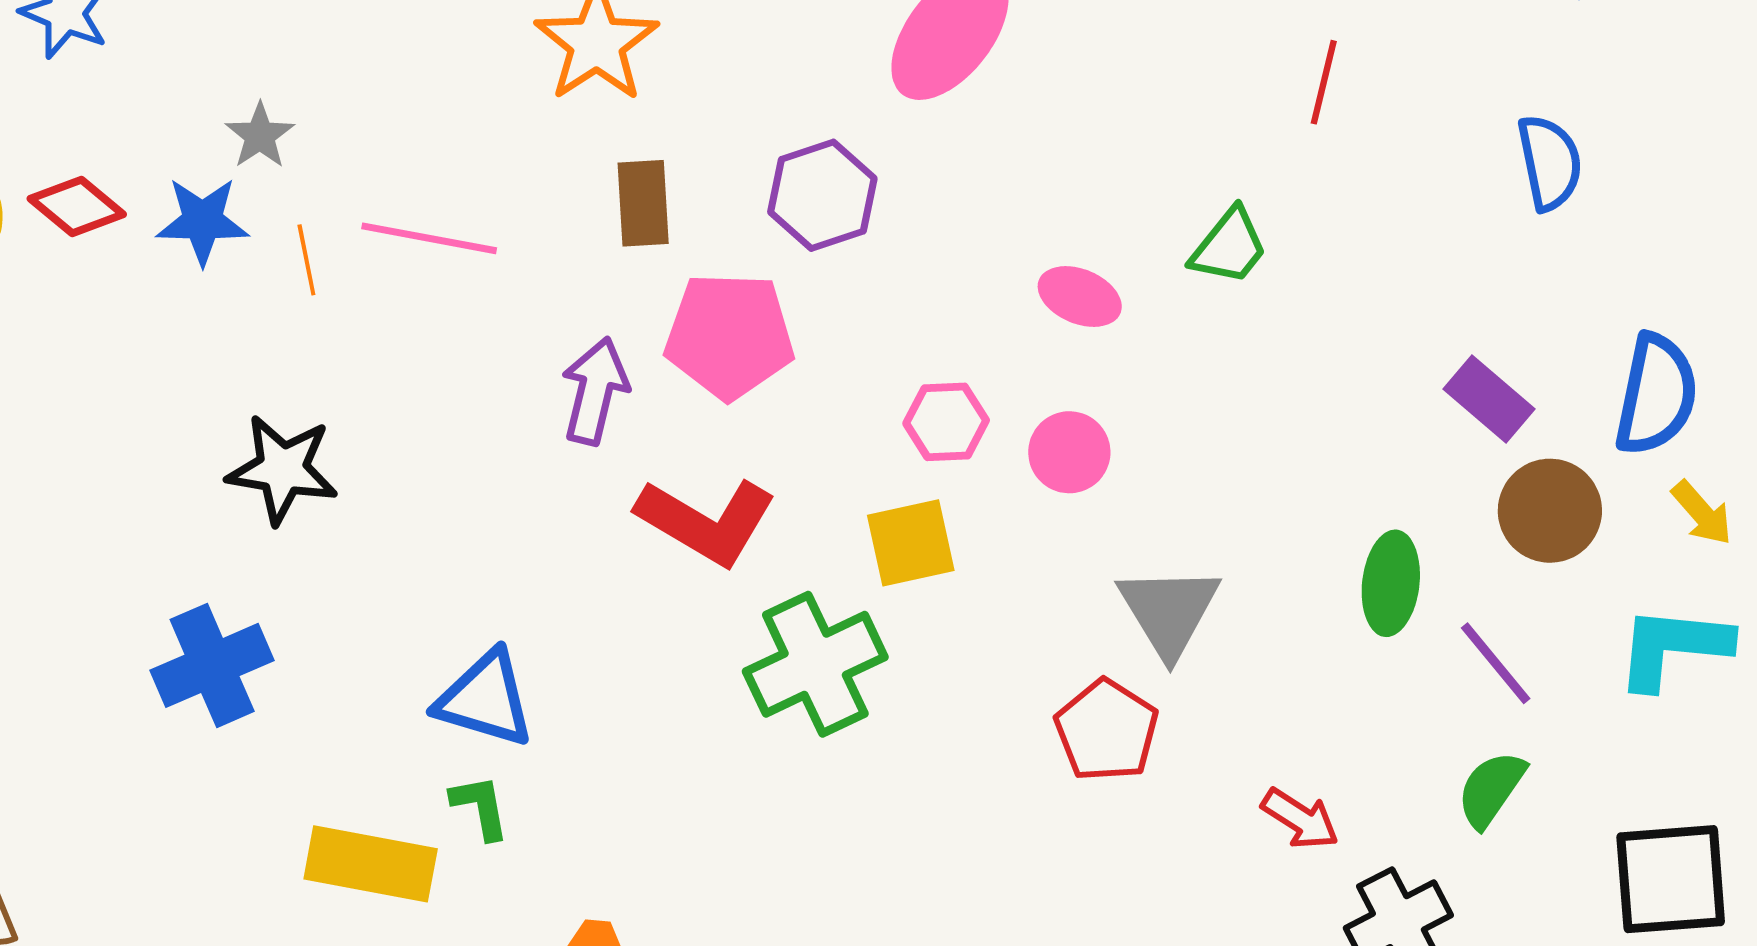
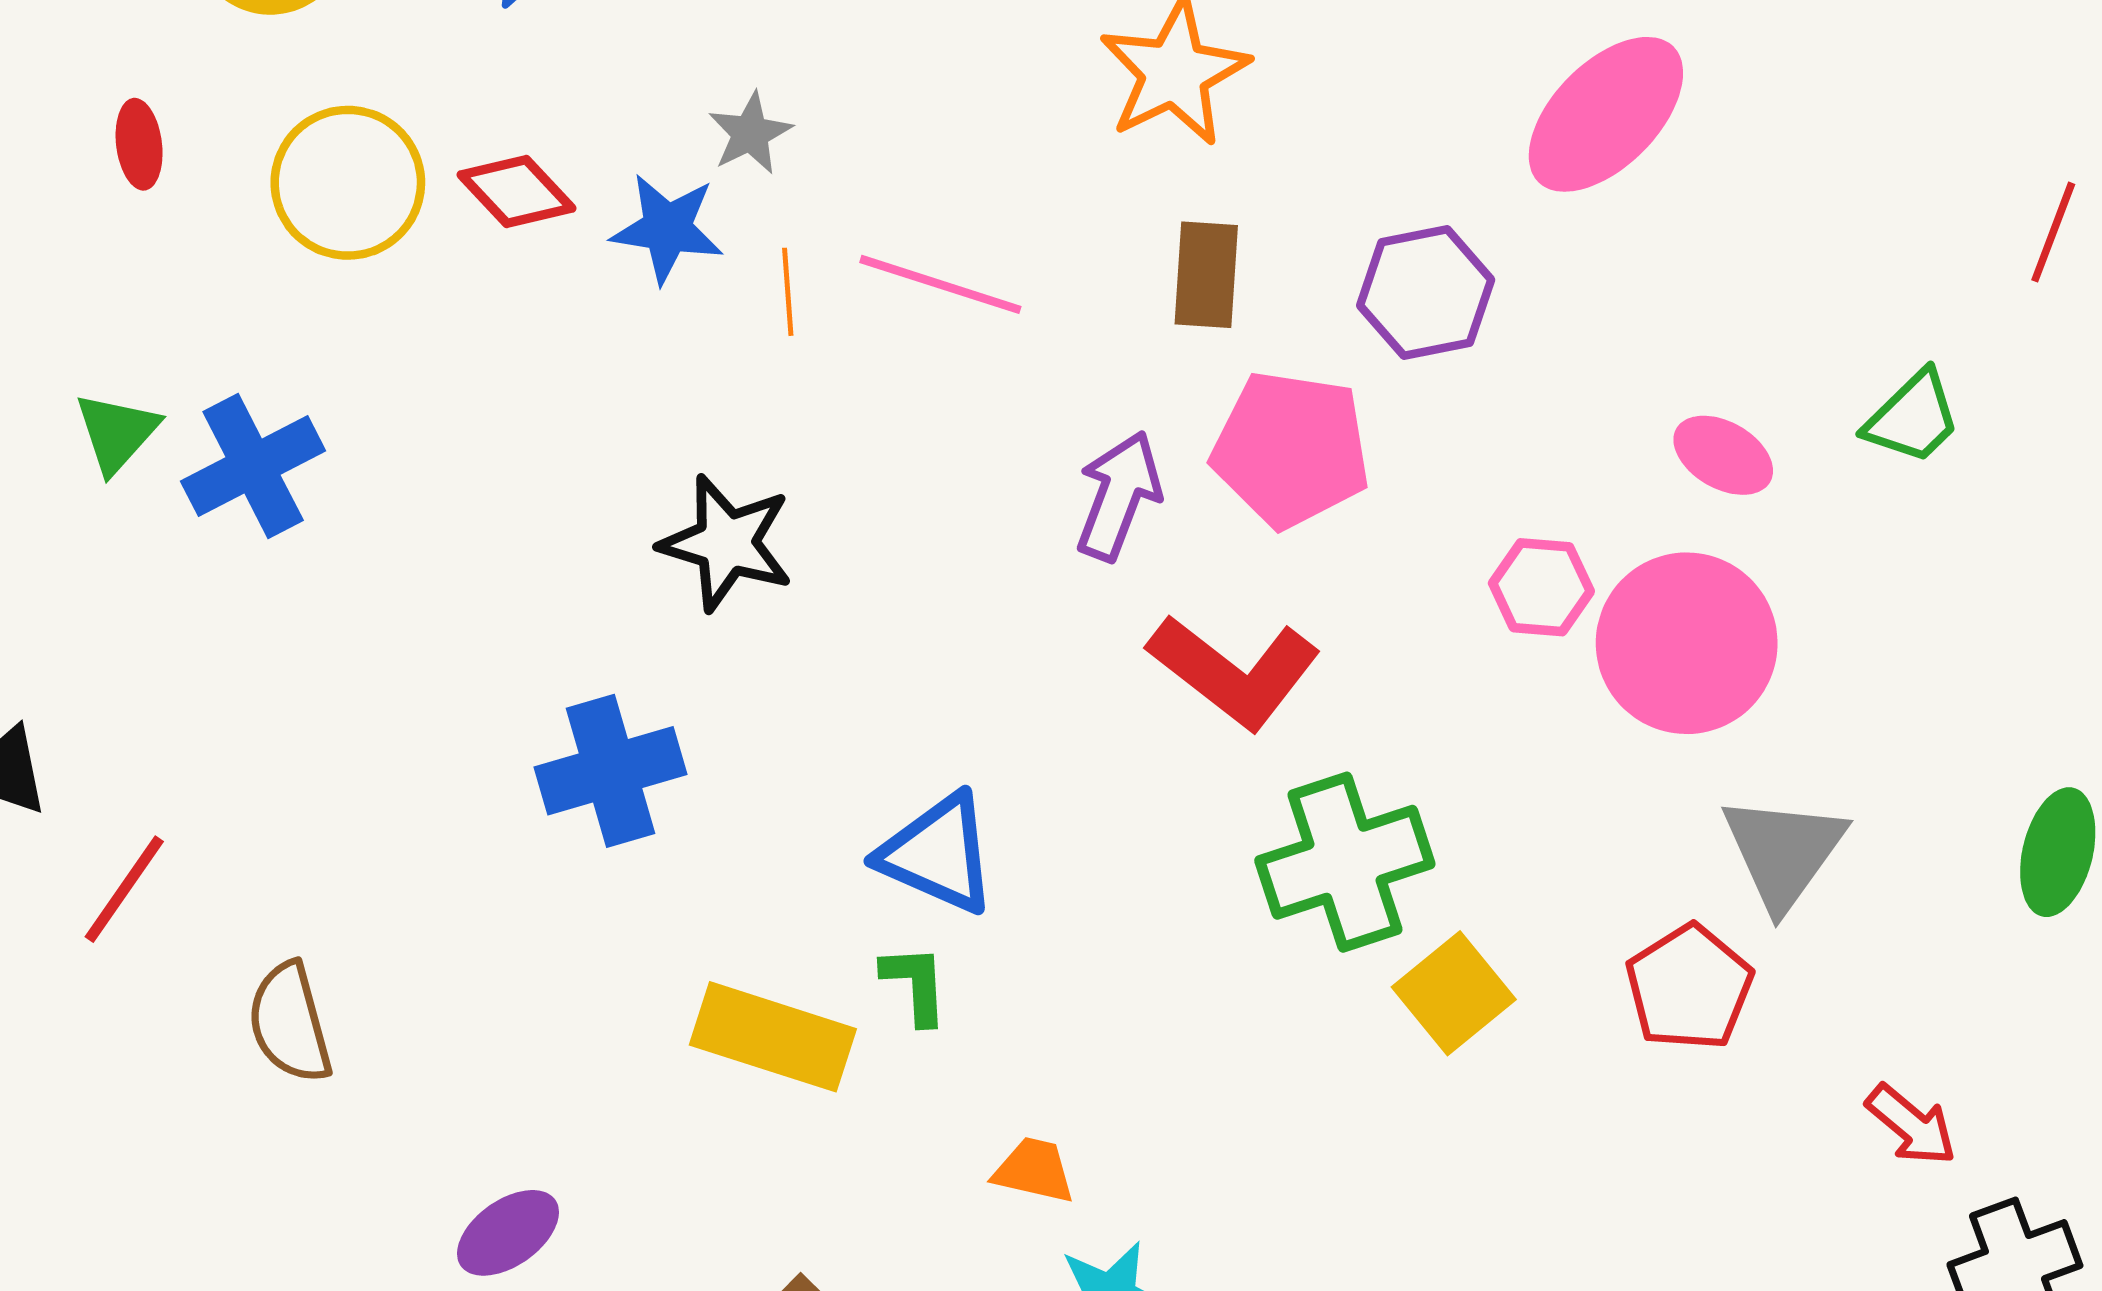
pink circle: (1069, 452) -> (1687, 643), size x1.8
yellow square: (911, 543) -> (1454, 993), moved, turned -34

